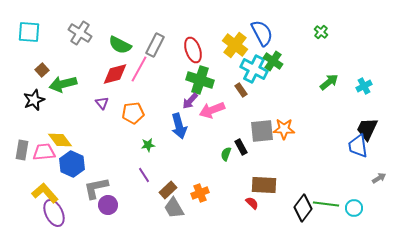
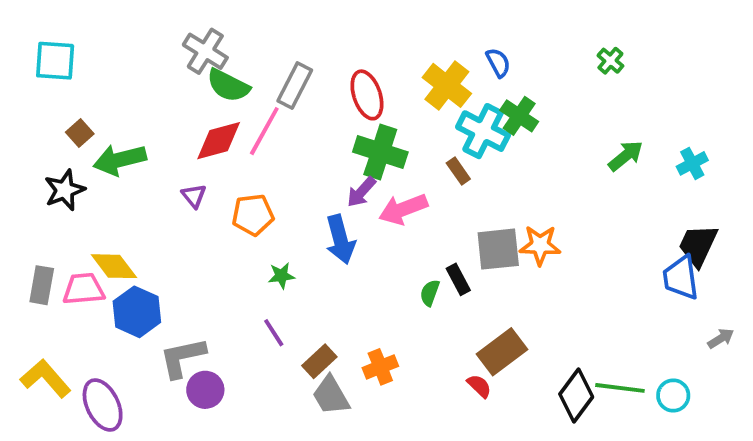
gray cross: (80, 33) -> (205, 51), moved
blue semicircle: (262, 33) -> (498, 63), size x0.6
brown rectangle: (264, 185) -> (502, 352), turned -40
yellow L-shape: (45, 193) -> (46, 378), moved

